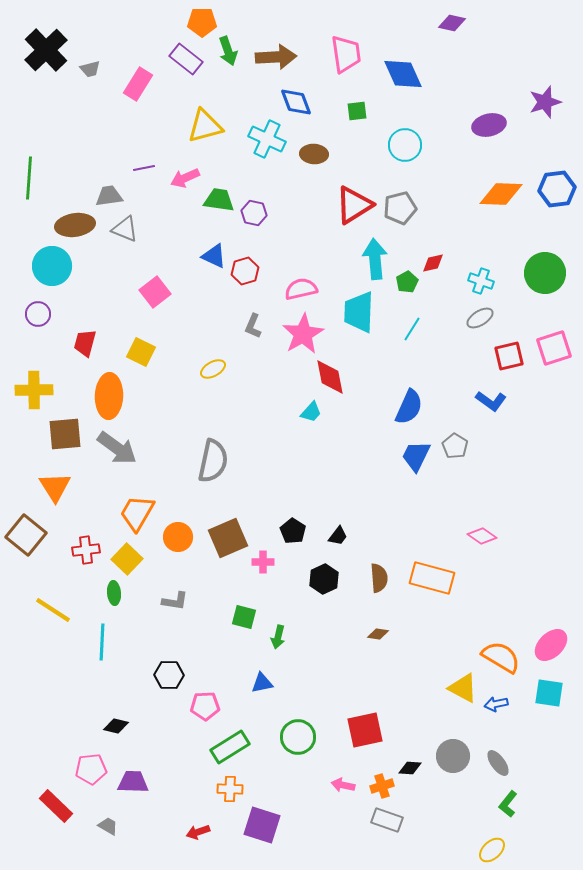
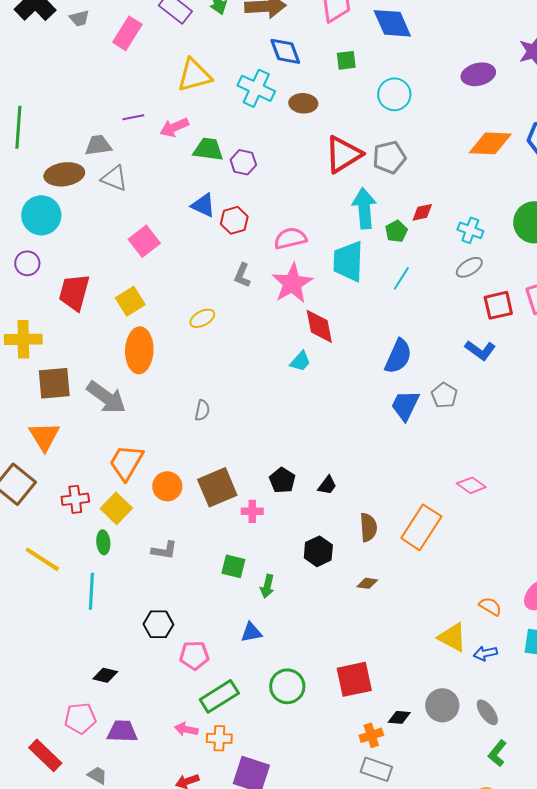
red trapezoid: (85, 343) -> (74, 292), size x1.4
yellow square: (141, 352) -> (130, 301), turned 32
orange ellipse: (109, 396) -> (139, 350), moved
gray semicircle: (213, 461) -> (202, 410), size x0.5
orange rectangle: (432, 578) -> (421, 527), turned -72
black hexagon: (324, 579) -> (318, 551), moved
orange semicircle: (501, 657) -> (490, 606), size x0.6
pink arrow: (343, 785) -> (186, 729), moved

